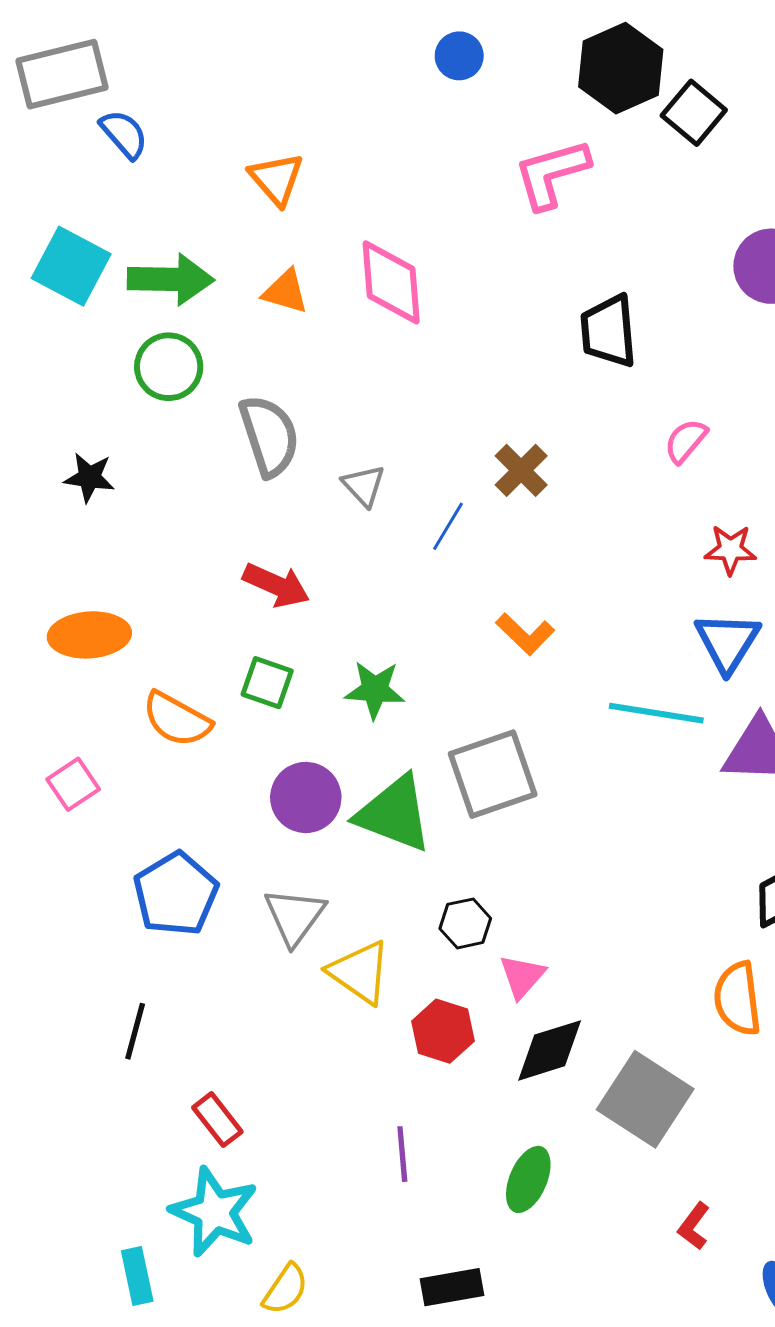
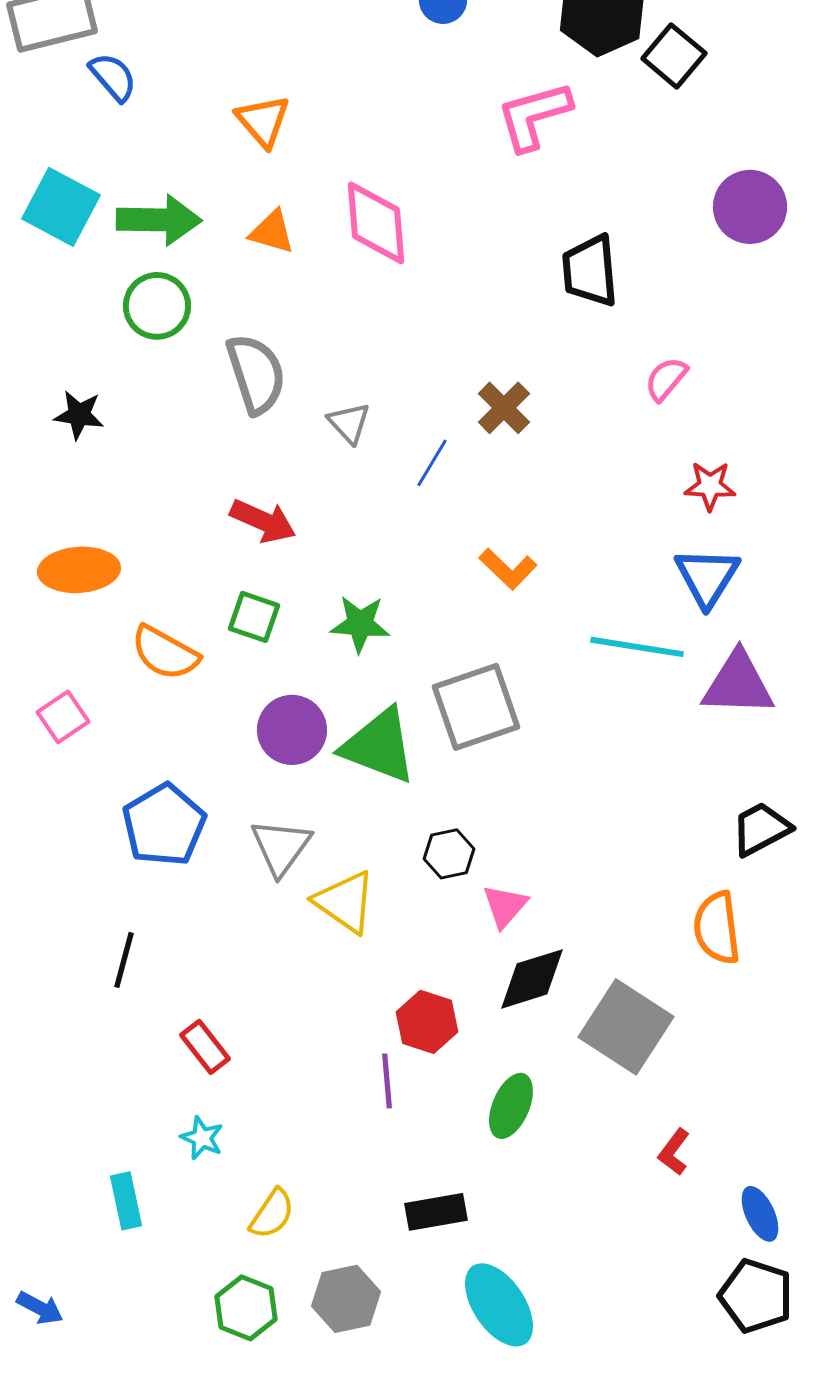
red hexagon: (443, 1031) -> (427, 1022), moved
cyan star: (214, 1212) -> (202, 1138), size x0.5

